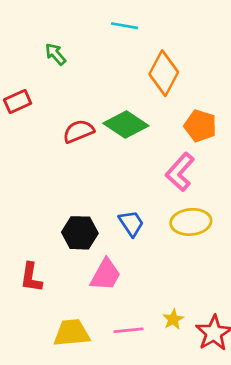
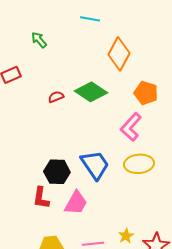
red semicircle: (78, 131) -> (56, 97), size x0.7
blue trapezoid: (131, 223) -> (95, 165), size x1.5
red L-shape: (31, 277) -> (41, 198), moved

